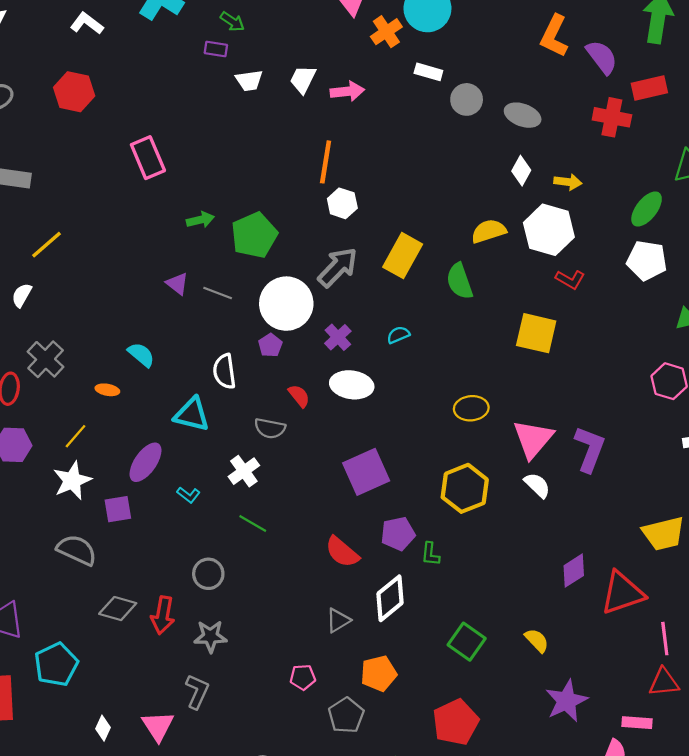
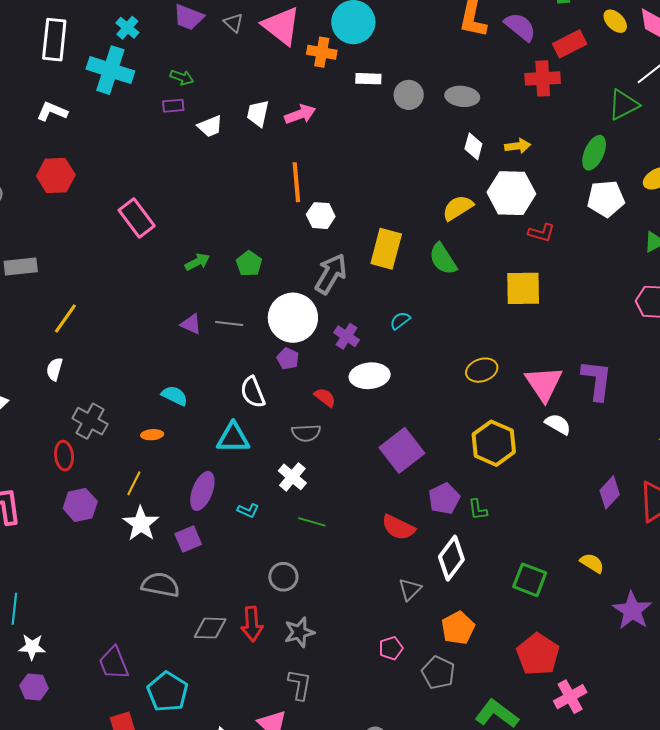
orange cross: (386, 32) -> (322, 52), turned -32
green pentagon: (254, 235) -> (249, 264), size x0.6

